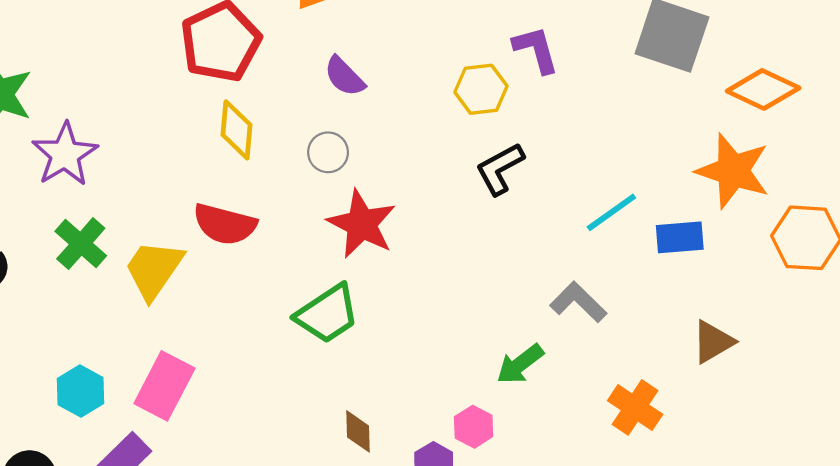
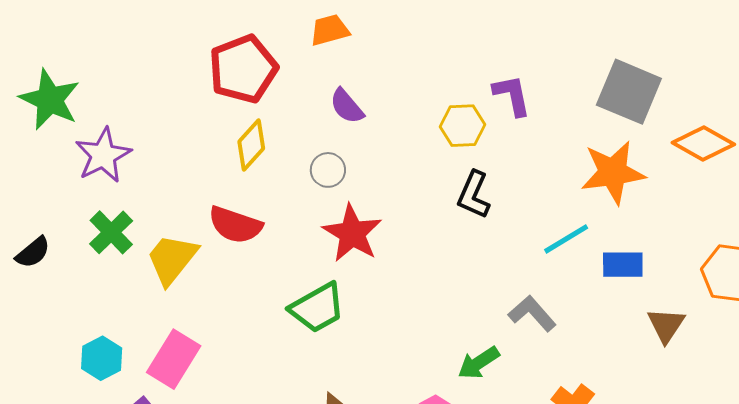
yellow diamond: (237, 130) -> (251, 145), turned 33
black L-shape: (500, 169) -> (474, 195), turned -42
orange star: (733, 171) -> (613, 172), moved, turned -30
brown triangle: (713, 342) -> (666, 325), moved, turned -30

